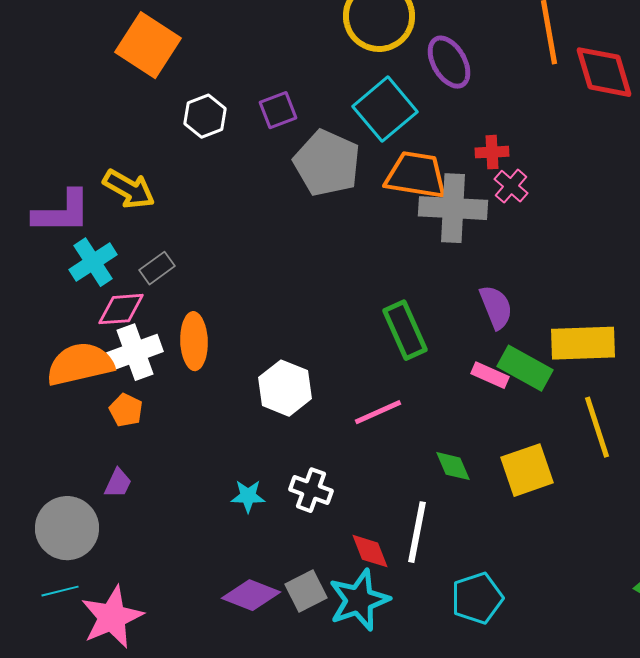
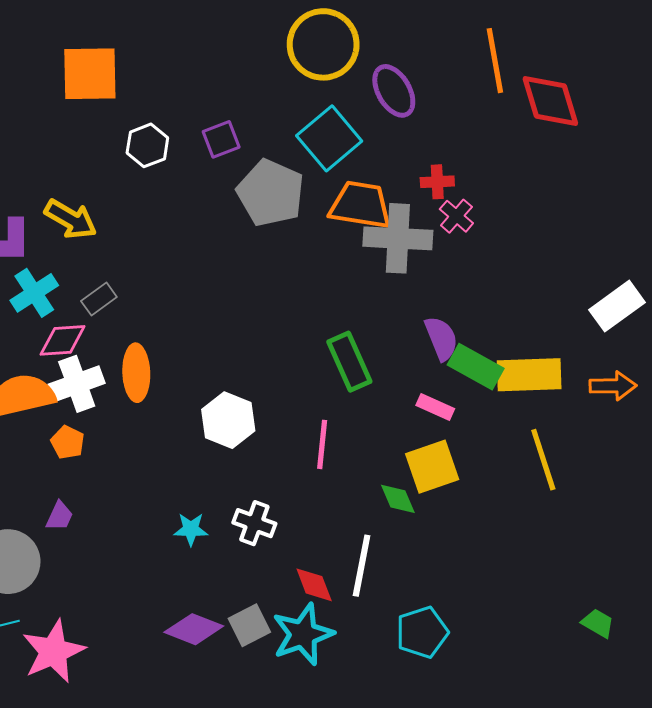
orange square: (148, 45) -> (90, 74), turned -34
green rectangle: (525, 368) -> (476, 367), moved
pink line: (378, 412) -> (322, 444), turned -60
yellow square: (527, 470) -> (432, 467), moved

